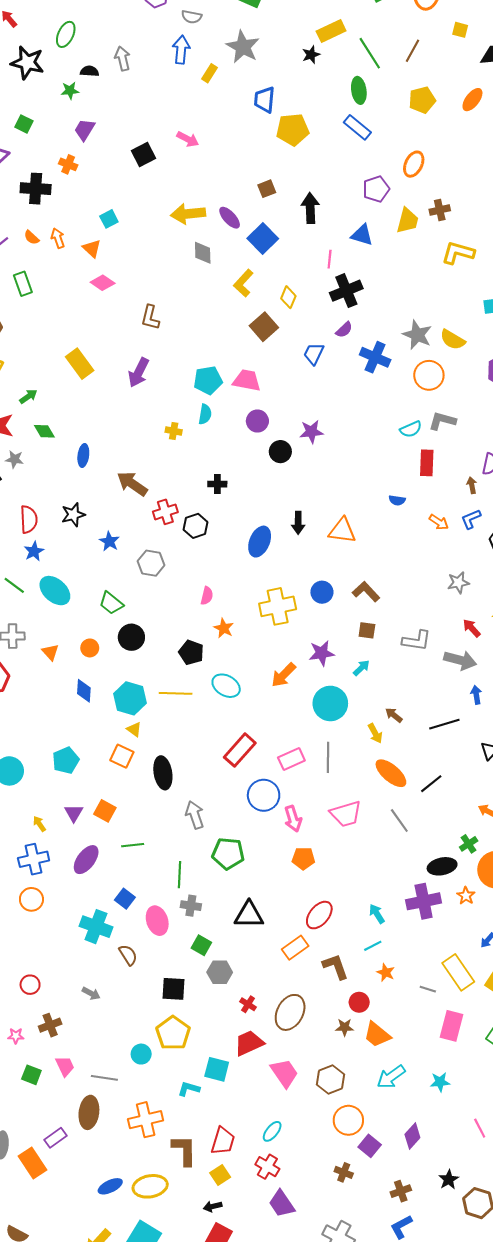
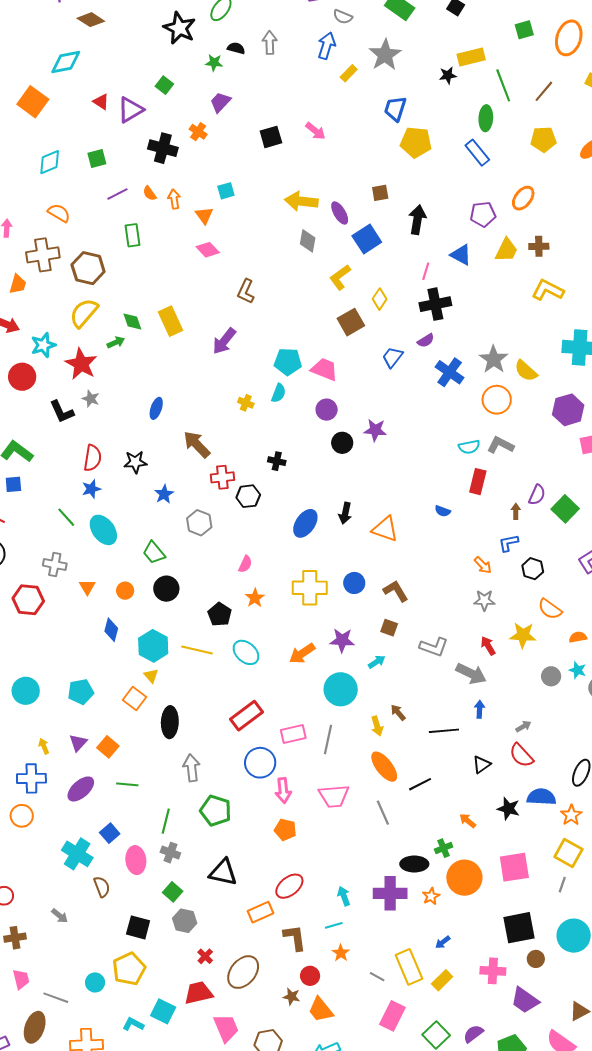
green diamond: (44, 431) -> (132, 321), moved
orange arrow: (439, 522) -> (483, 565), moved

